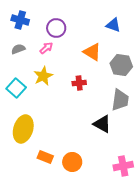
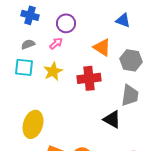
red cross: (79, 83) -> (89, 78), size x1.6
cyan square: (16, 88) -> (24, 67), moved, turned -36

